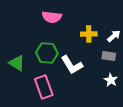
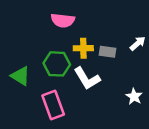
yellow cross: (89, 34) -> (83, 48), moved
gray rectangle: (109, 56) -> (107, 52), moved

